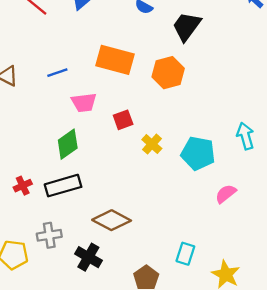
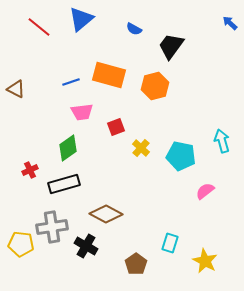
blue line: (57, 73) -> (71, 82), moved
red cross: (23, 186) -> (30, 170), moved
gray cross: (49, 235) -> (52, 227), size x1.4

